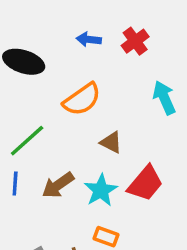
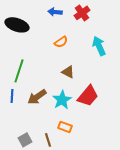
orange semicircle: (82, 99) -> (61, 42), moved, size x0.6
green line: (27, 141) -> (19, 71), turned -30

